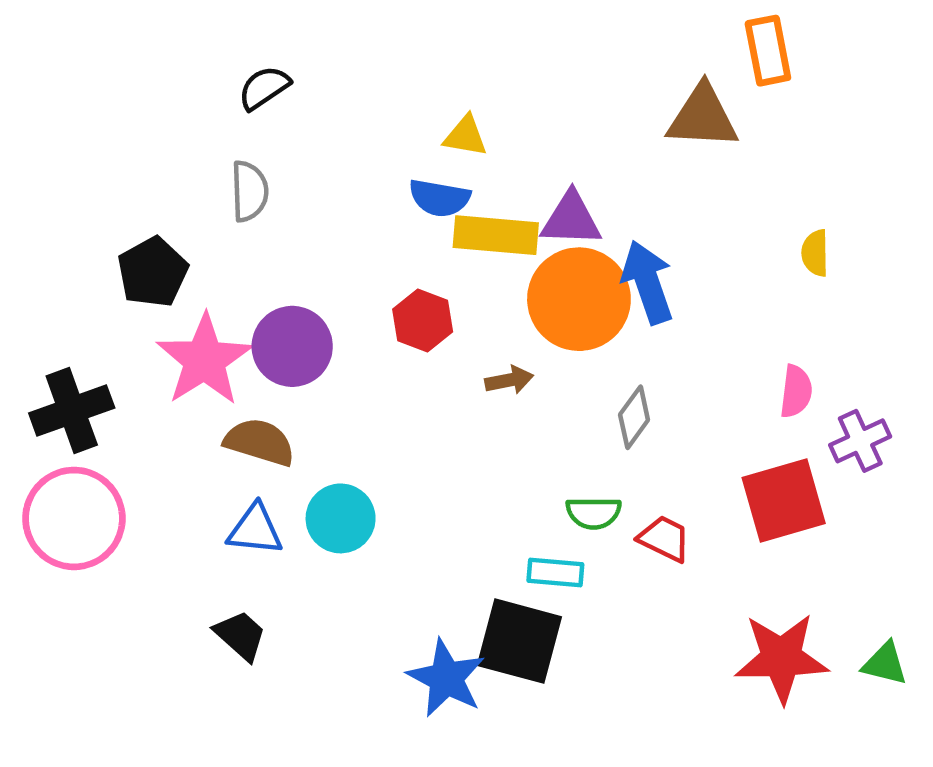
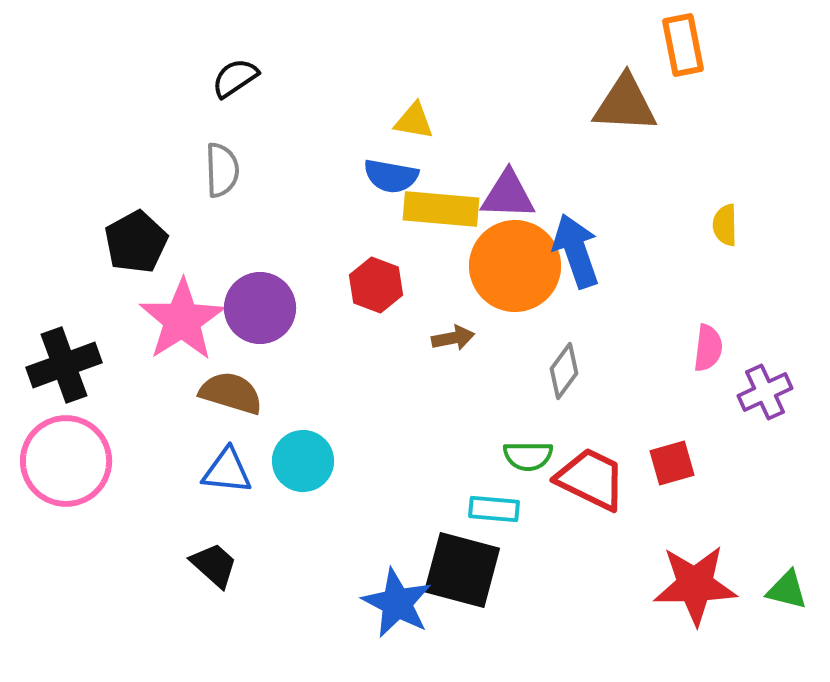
red square: (784, 500) -> (672, 463), moved, size x0.6
red trapezoid: (664, 539) -> (591, 479), size x1.5

